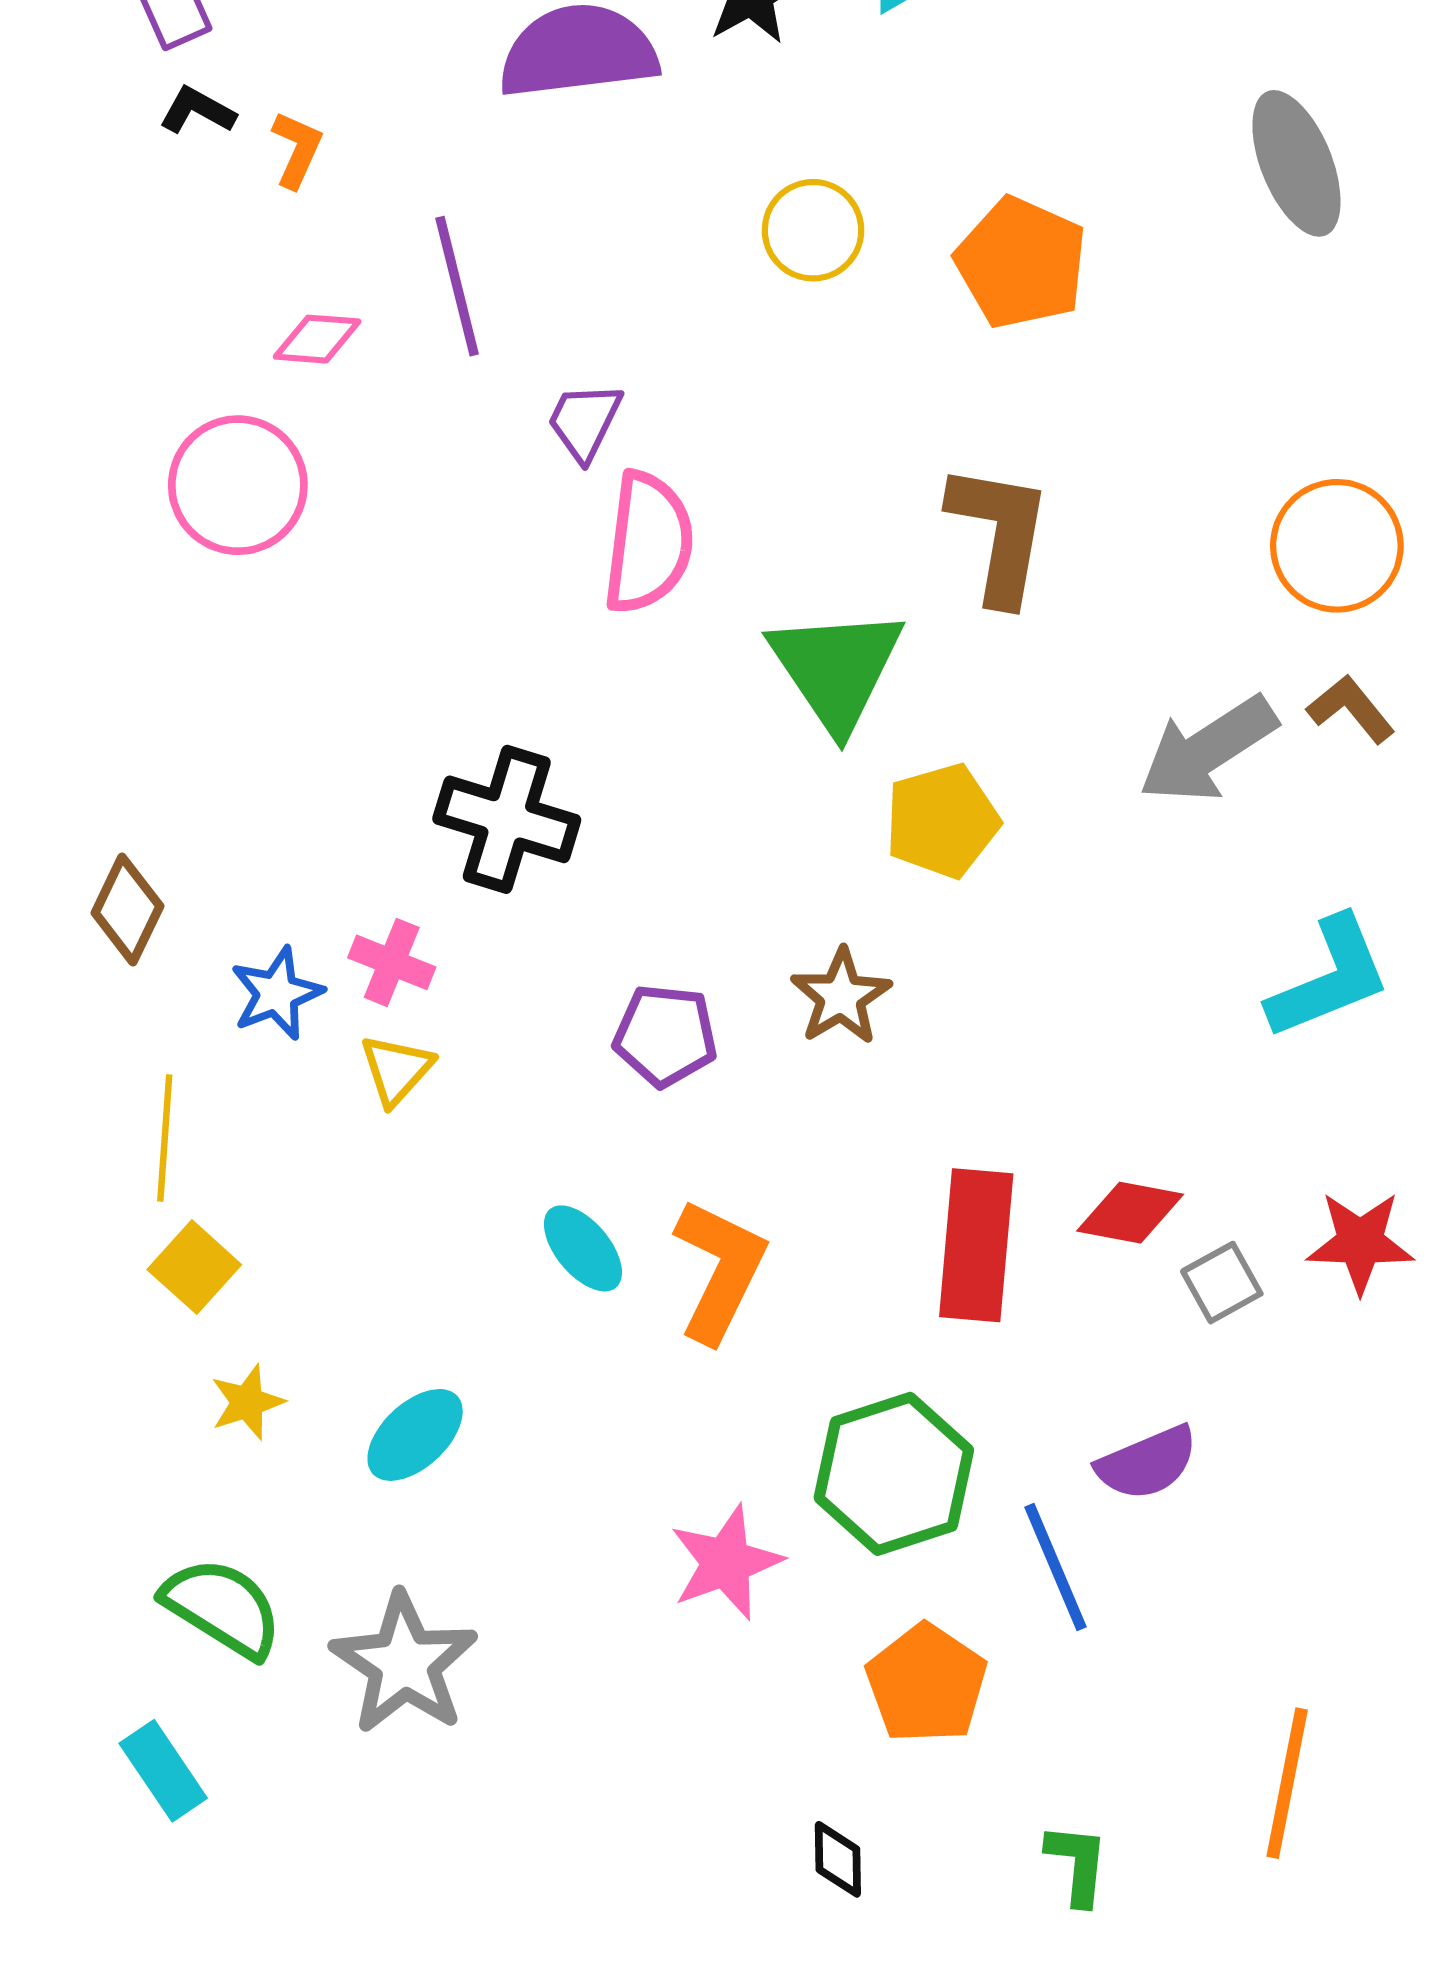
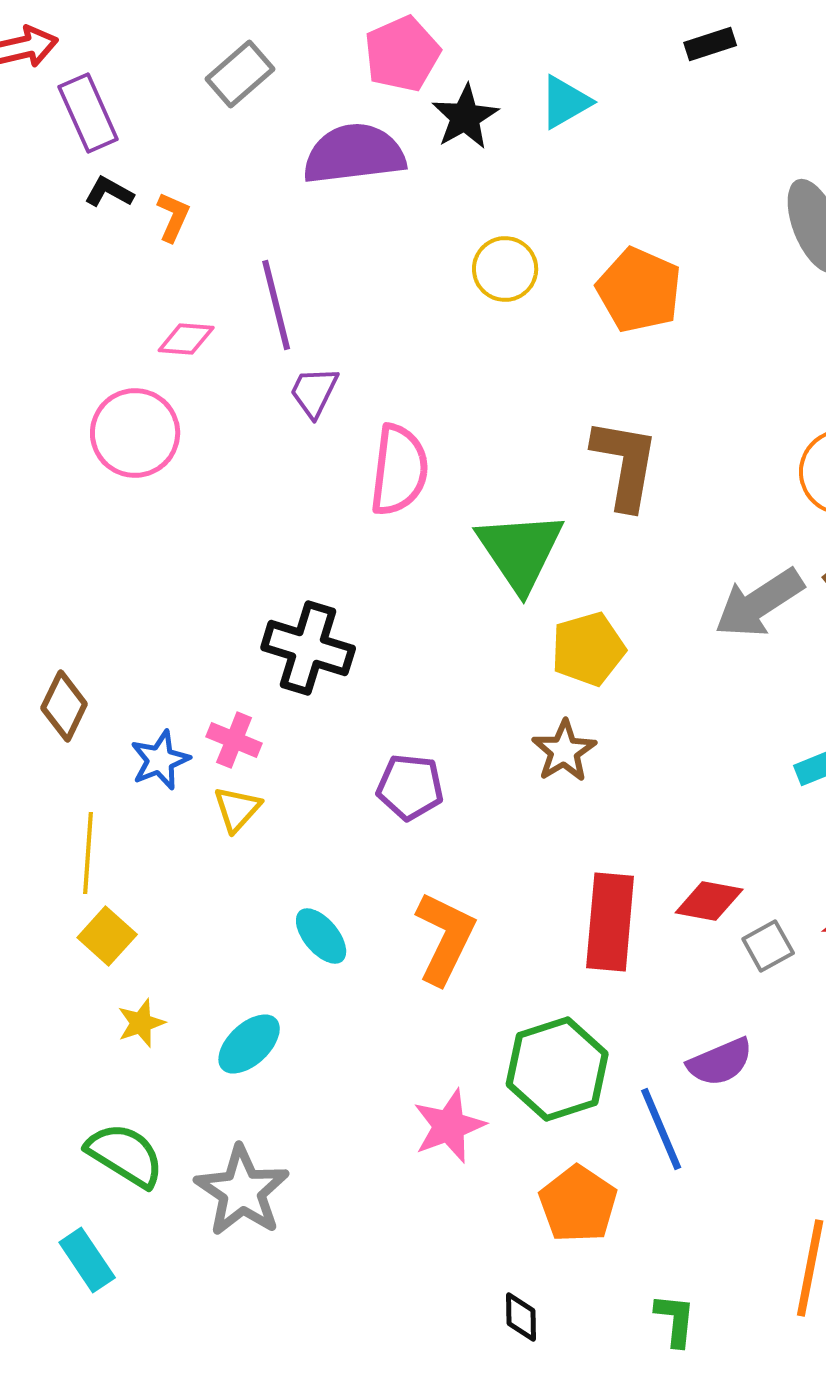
purple trapezoid: (584, 421) -> (314, 392), moved
brown star: (841, 997) -> (564, 751), moved
cyan ellipse: (583, 1248) -> (321, 936), moved

